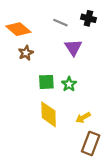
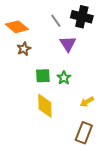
black cross: (88, 18) -> (82, 17), size x1.5
gray line: (60, 23) -> (56, 21), turned 32
yellow arrow: (83, 118) -> (87, 102), moved

